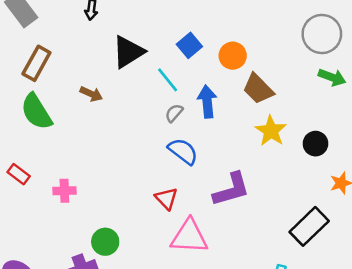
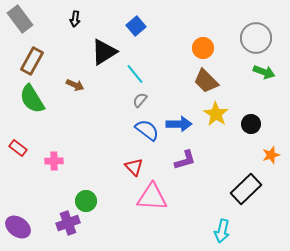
blue square: (189, 45) -> (136, 26), moved
orange circle: (233, 56) -> (203, 48), moved
blue arrow: (207, 102) -> (179, 124), moved, turned 95
purple L-shape: (231, 189) -> (185, 160), size x0.7

